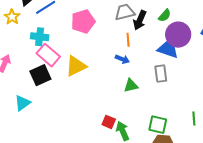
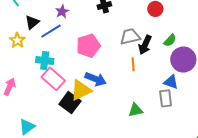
blue triangle: (168, 48) -> (171, 82), moved, size x0.7
blue arrow: (122, 59) -> (96, 79), moved, size x1.5
black square: (40, 75) -> (70, 103), moved, turned -30

